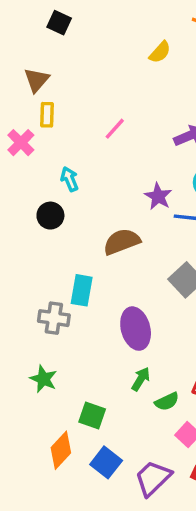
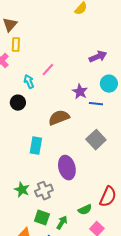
pink line: (115, 129) -> (48, 70), moved
gray cross: (54, 318) -> (44, 191), moved, turned -30
green star: (43, 379) -> (22, 190), moved
green arrow: (141, 379) -> (62, 223), moved

